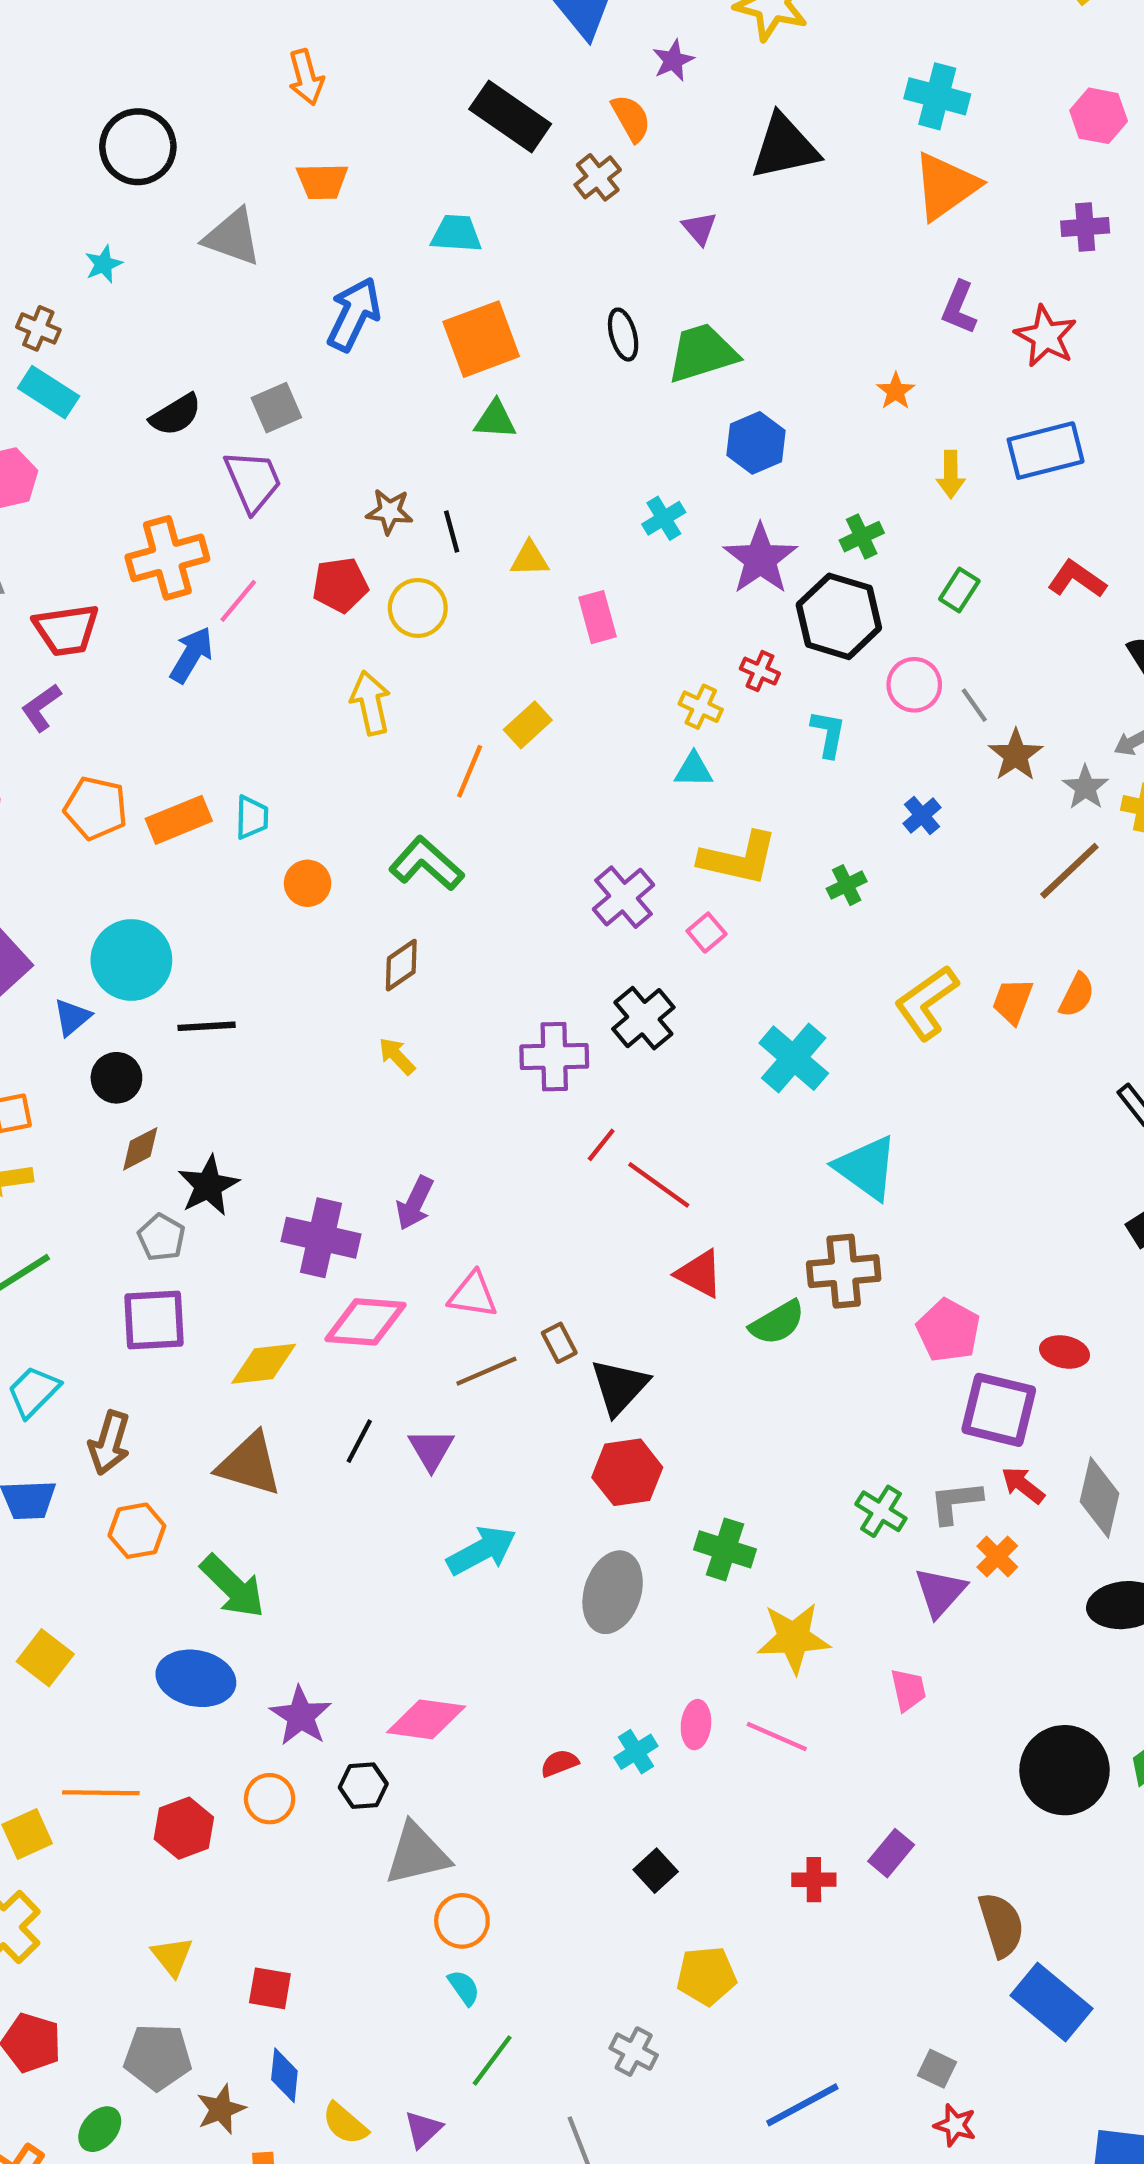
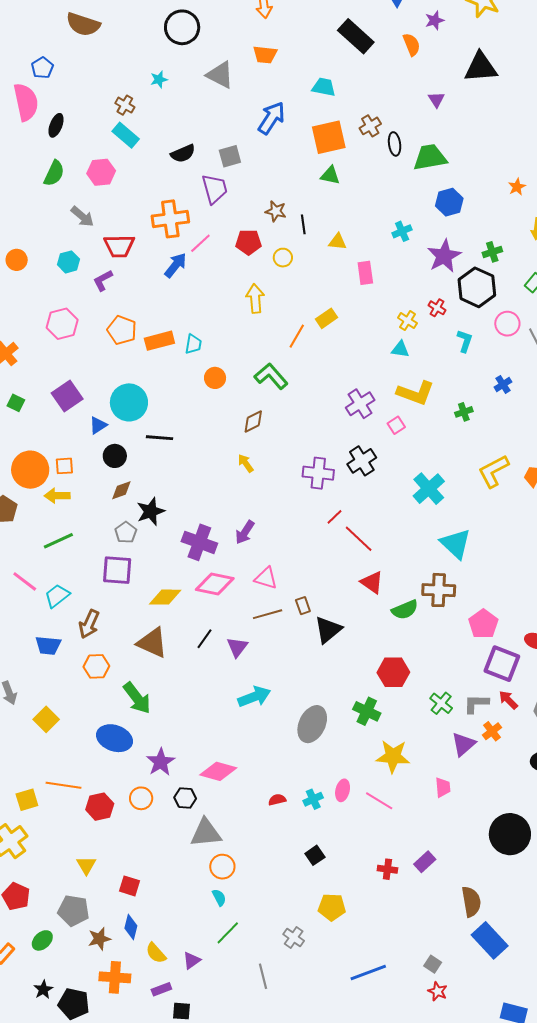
brown cross: (598, 177) -> (370, 126), moved
yellow circle: (418, 608) -> (283, 258), size x0.7
red hexagon: (627, 1472) -> (393, 672), moved

